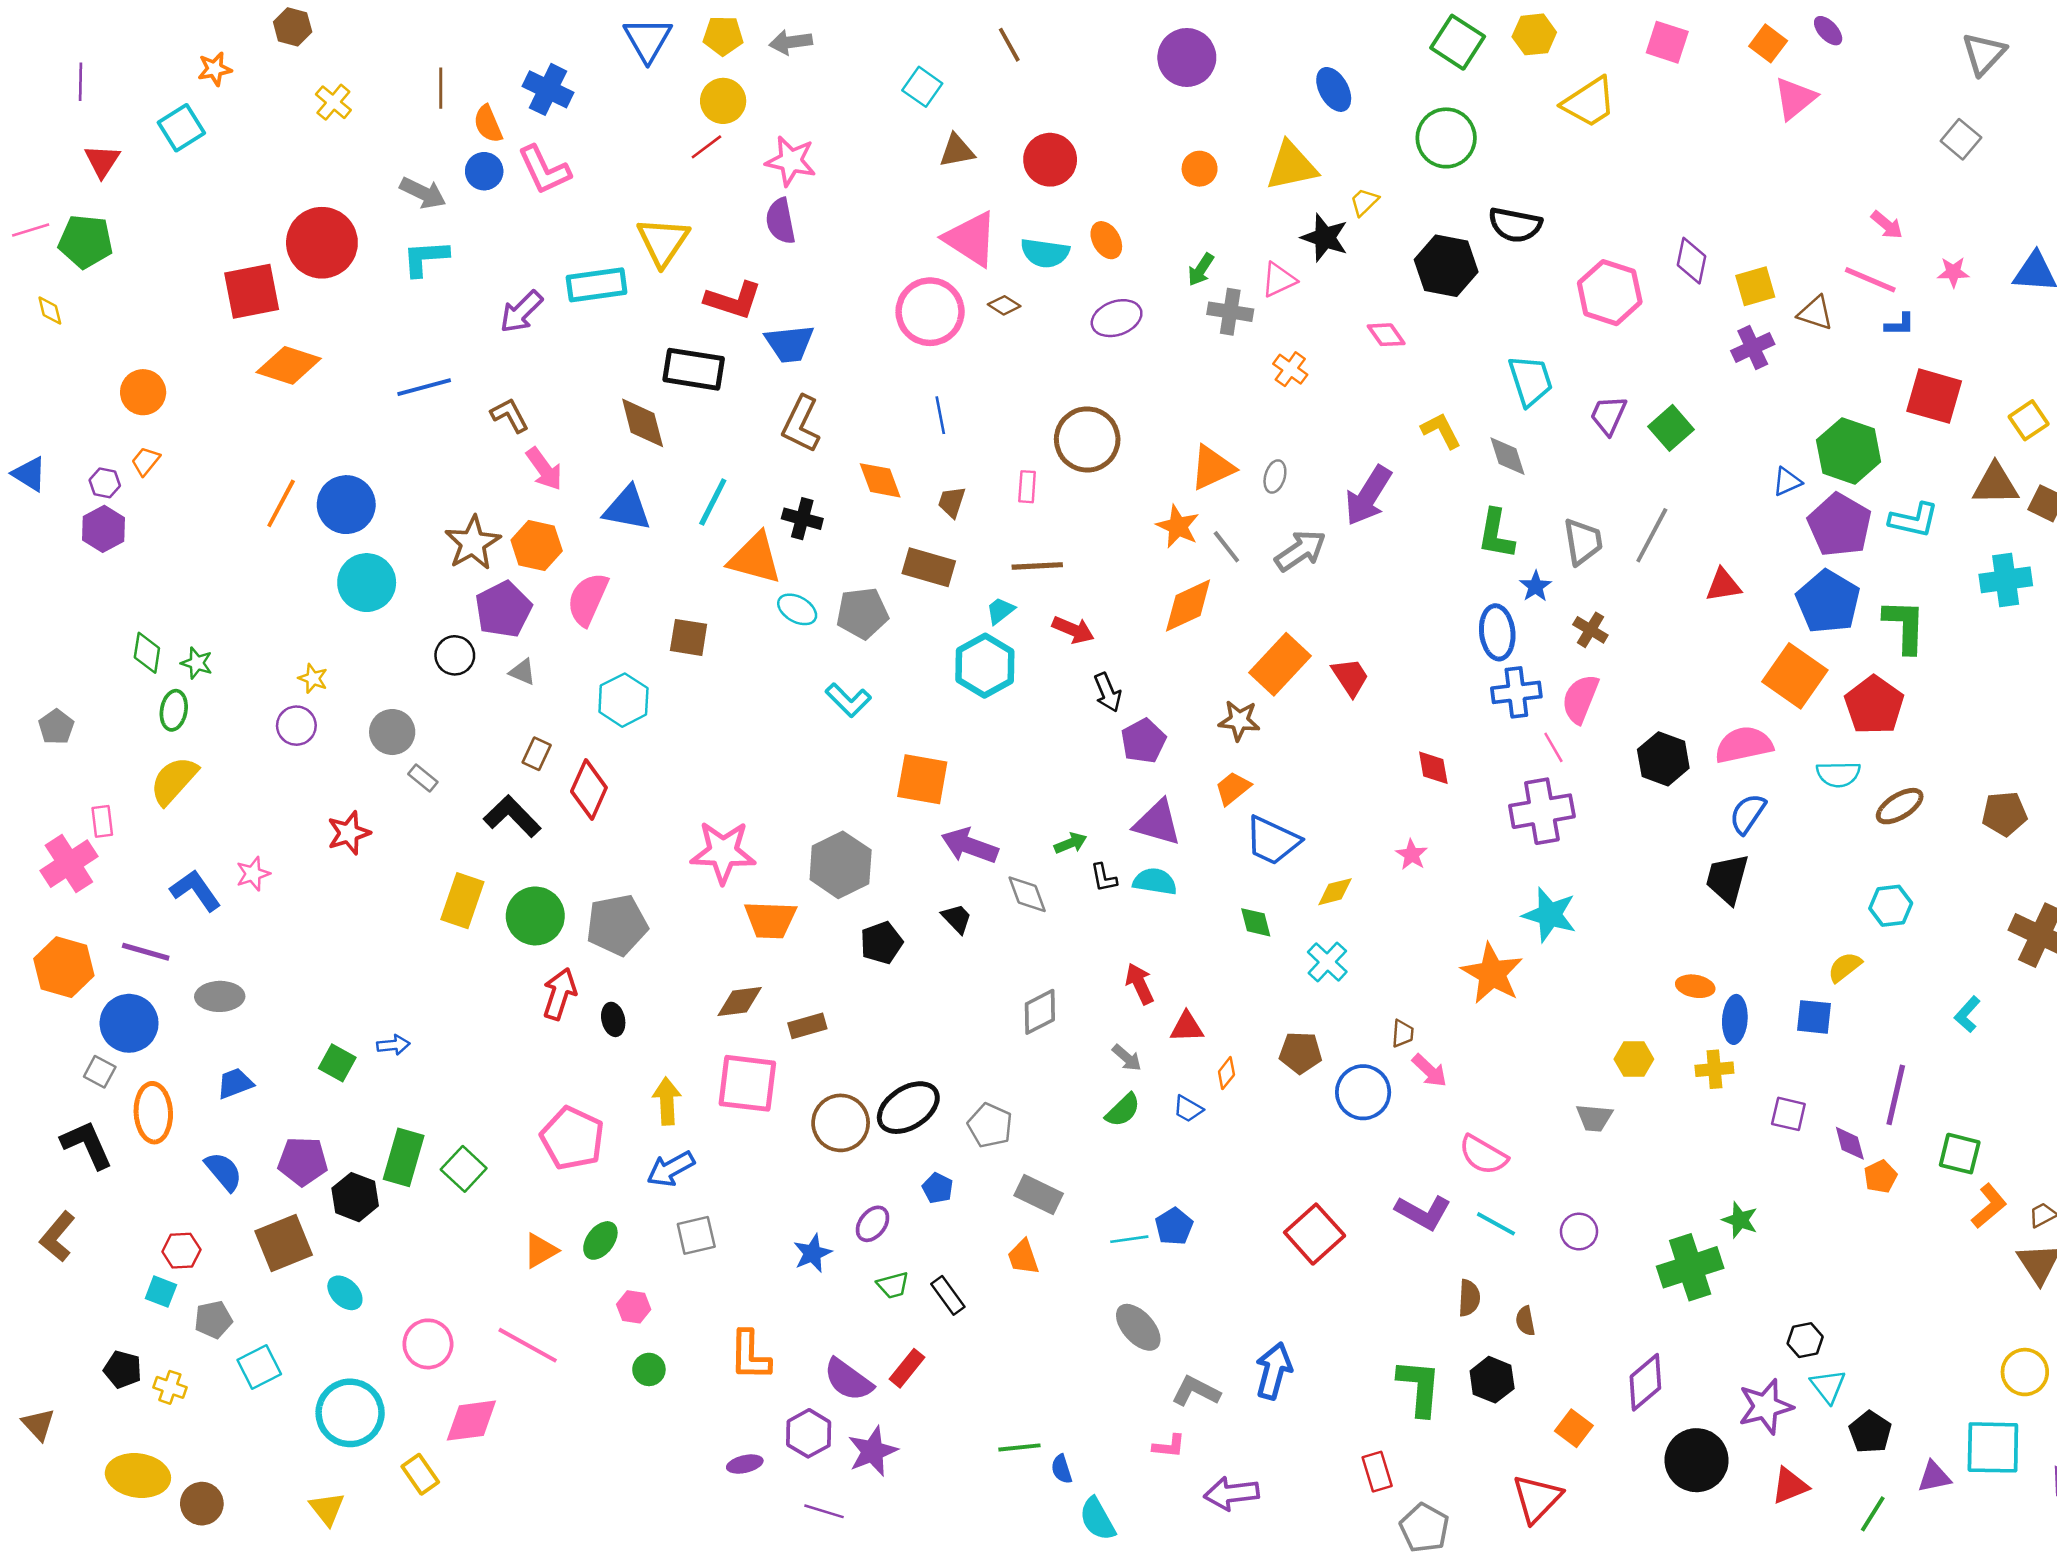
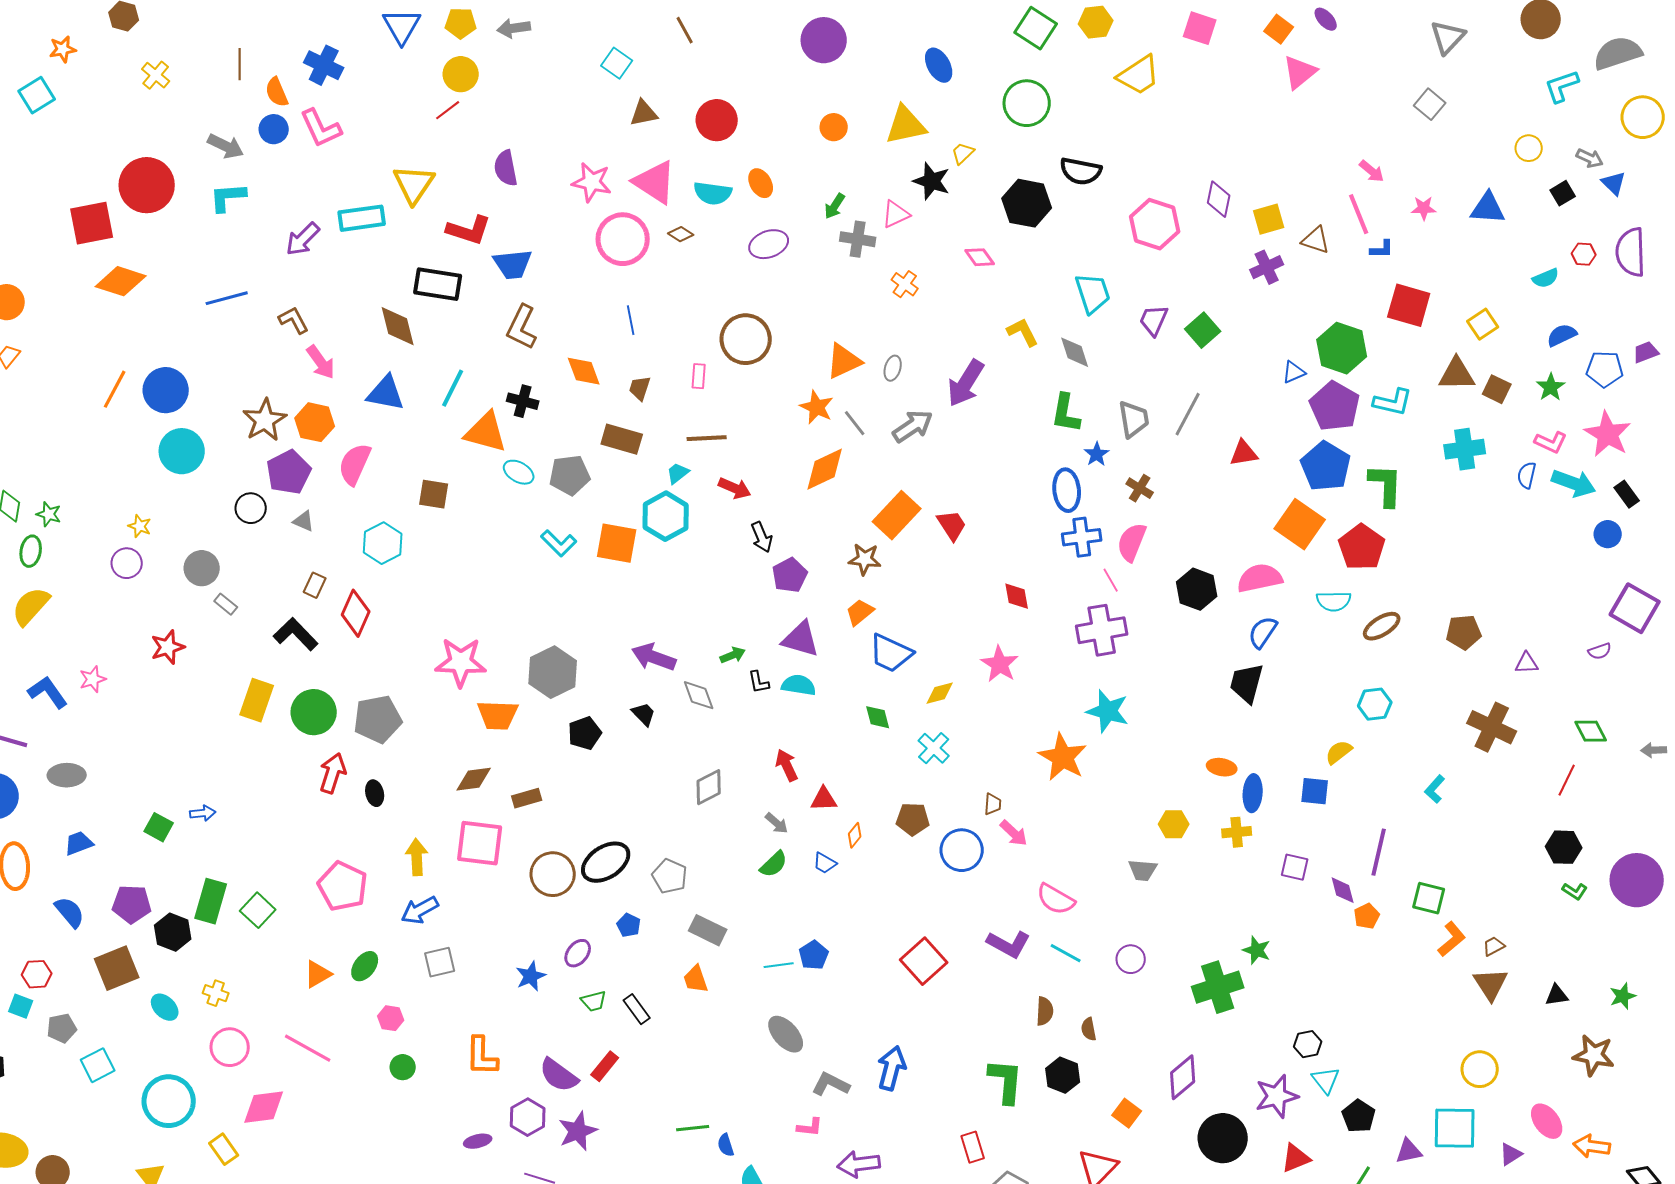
pink star: (791, 161) -> (592, 182), moved
pink line: (1870, 280) -> (1359, 214), turned 45
orange square: (922, 779) -> (617, 543), moved
pink star: (1412, 855) -> (1000, 664), size x1.5
yellow cross: (170, 1387) -> (216, 993), moved

